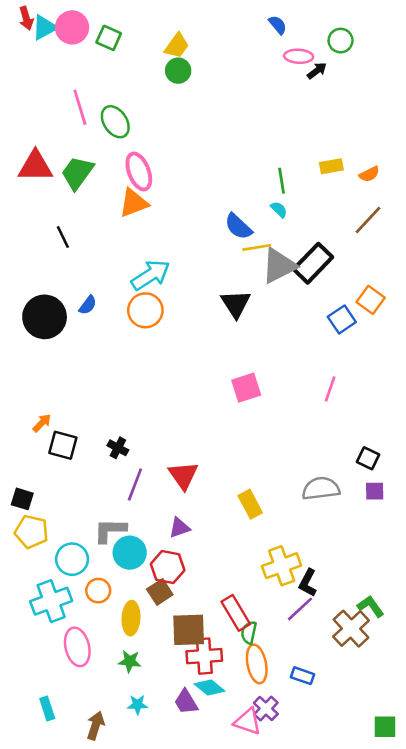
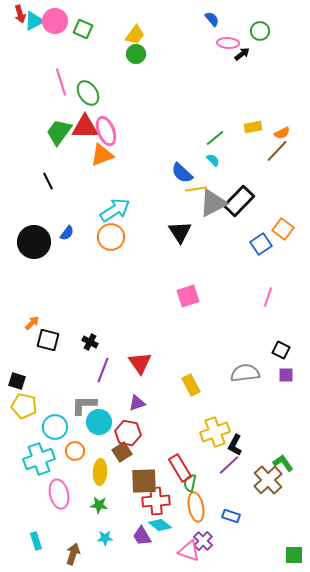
red triangle: (35, 166) -> (85, 127), moved
green line: (282, 181) -> (215, 138), turned 60
brown line: (368, 220) -> (277, 151), moved
pink line: (330, 389) -> (268, 297), moved

